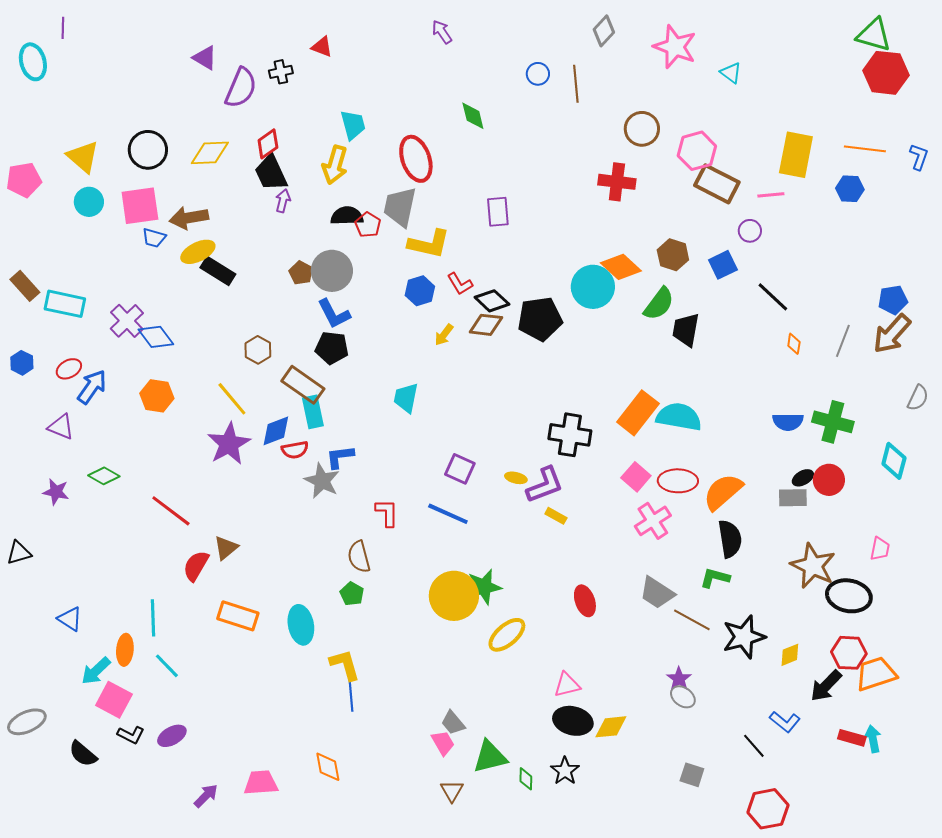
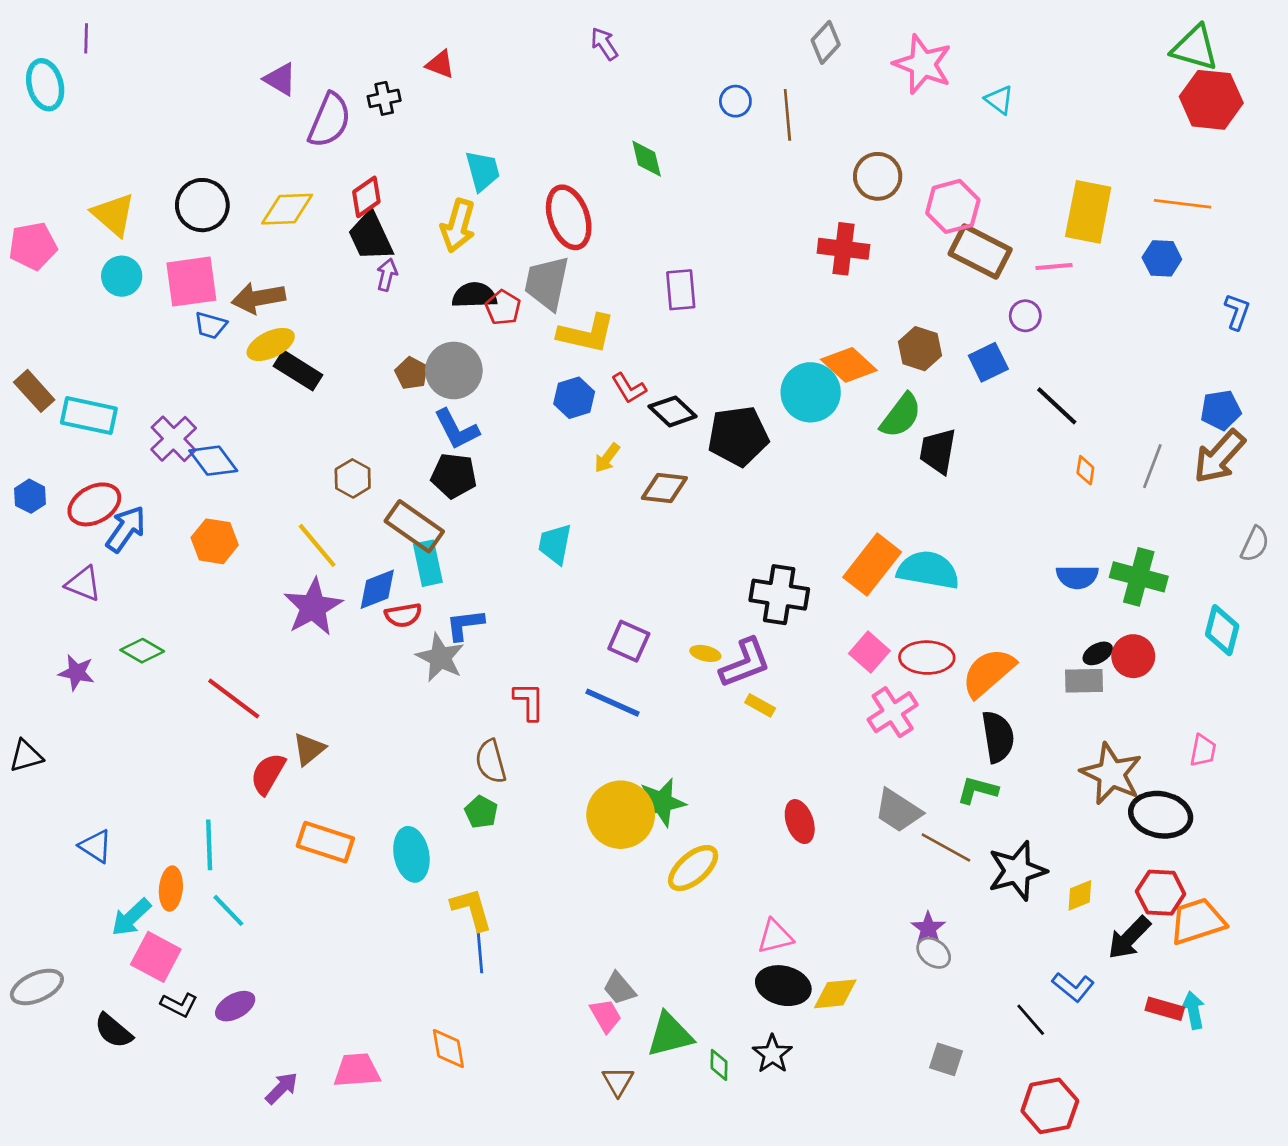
blue L-shape: (919, 157) -> (1237, 312), moved
brown diamond: (486, 325) -> (664, 488), moved
red ellipse: (69, 369) -> (94, 504), size x1.5

